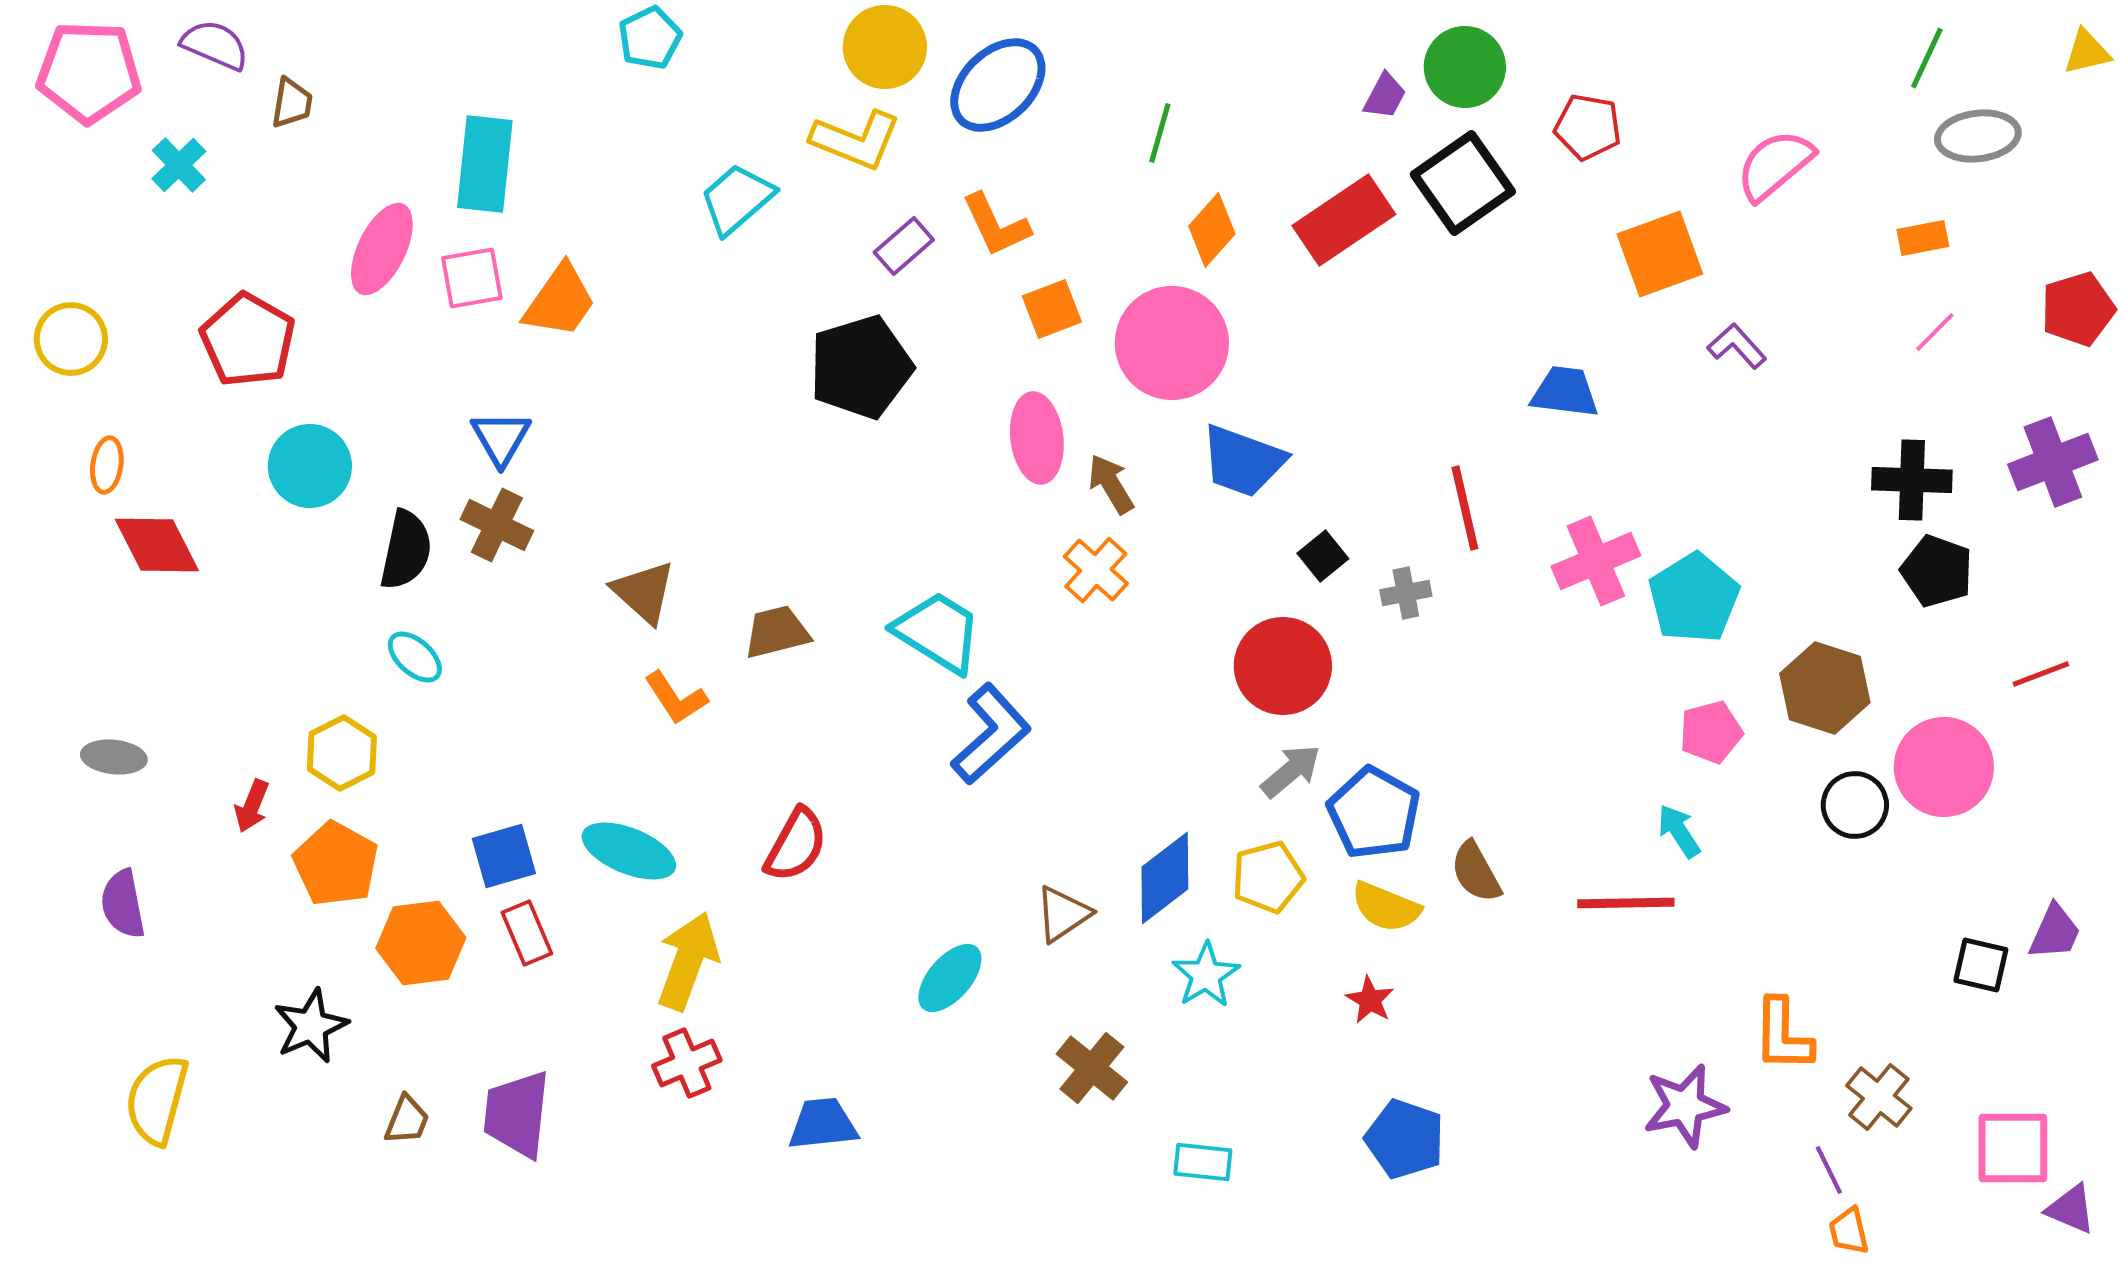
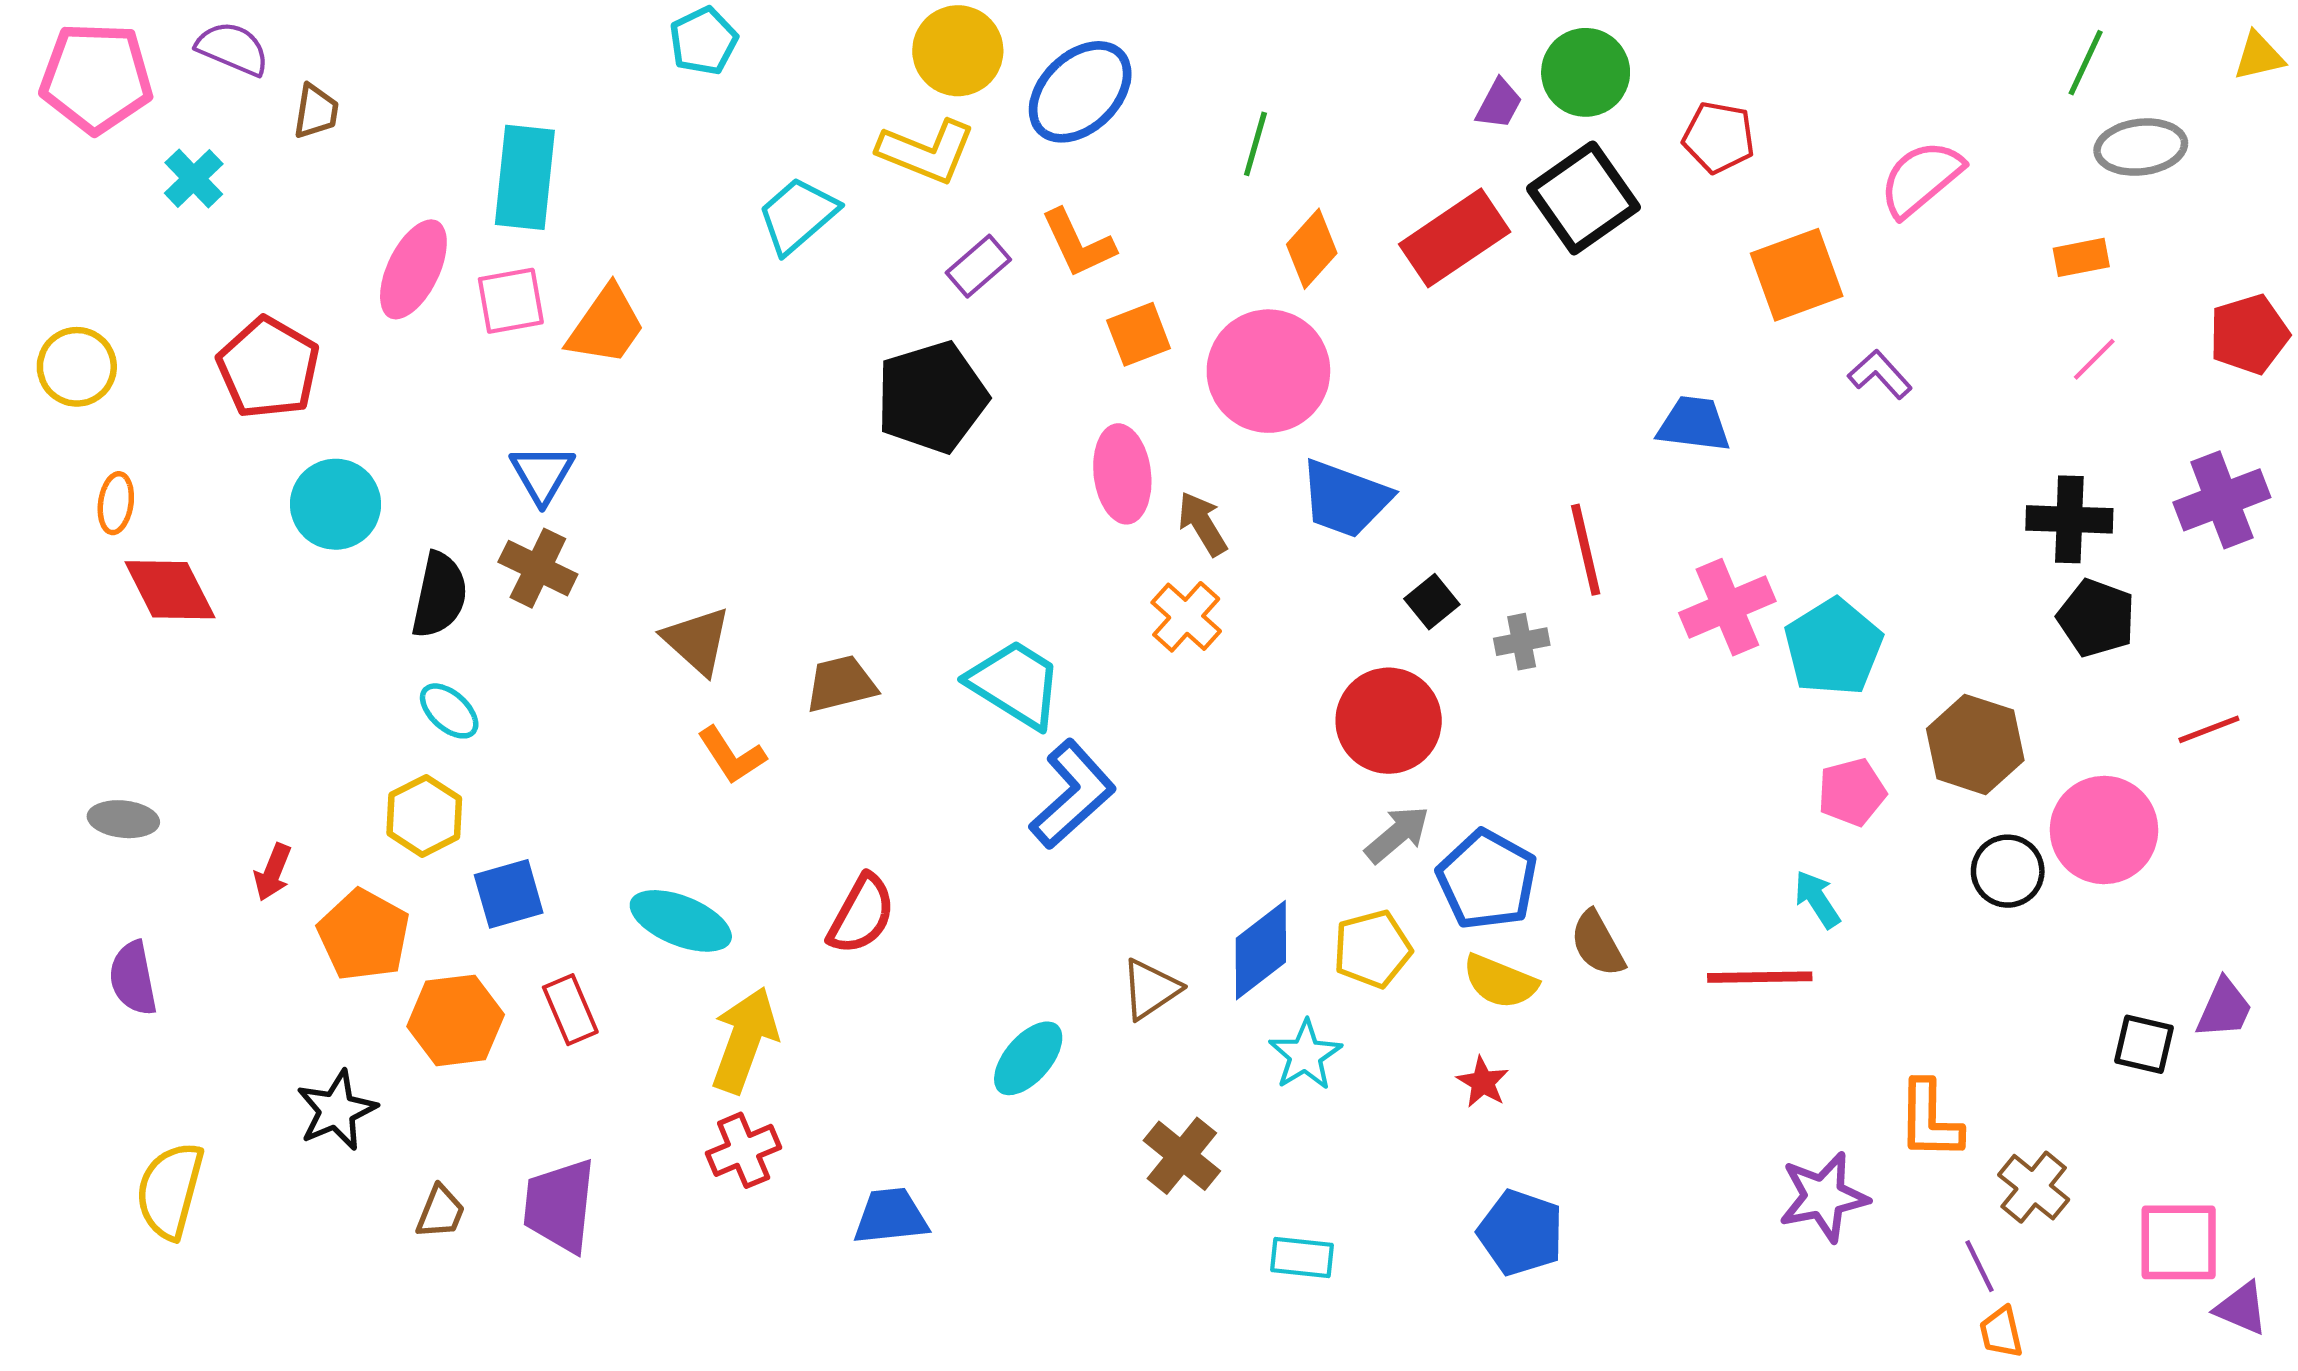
yellow hexagon: (342, 753) -> (424, 816), moved
blue square: (504, 856) -> (509, 894), moved

